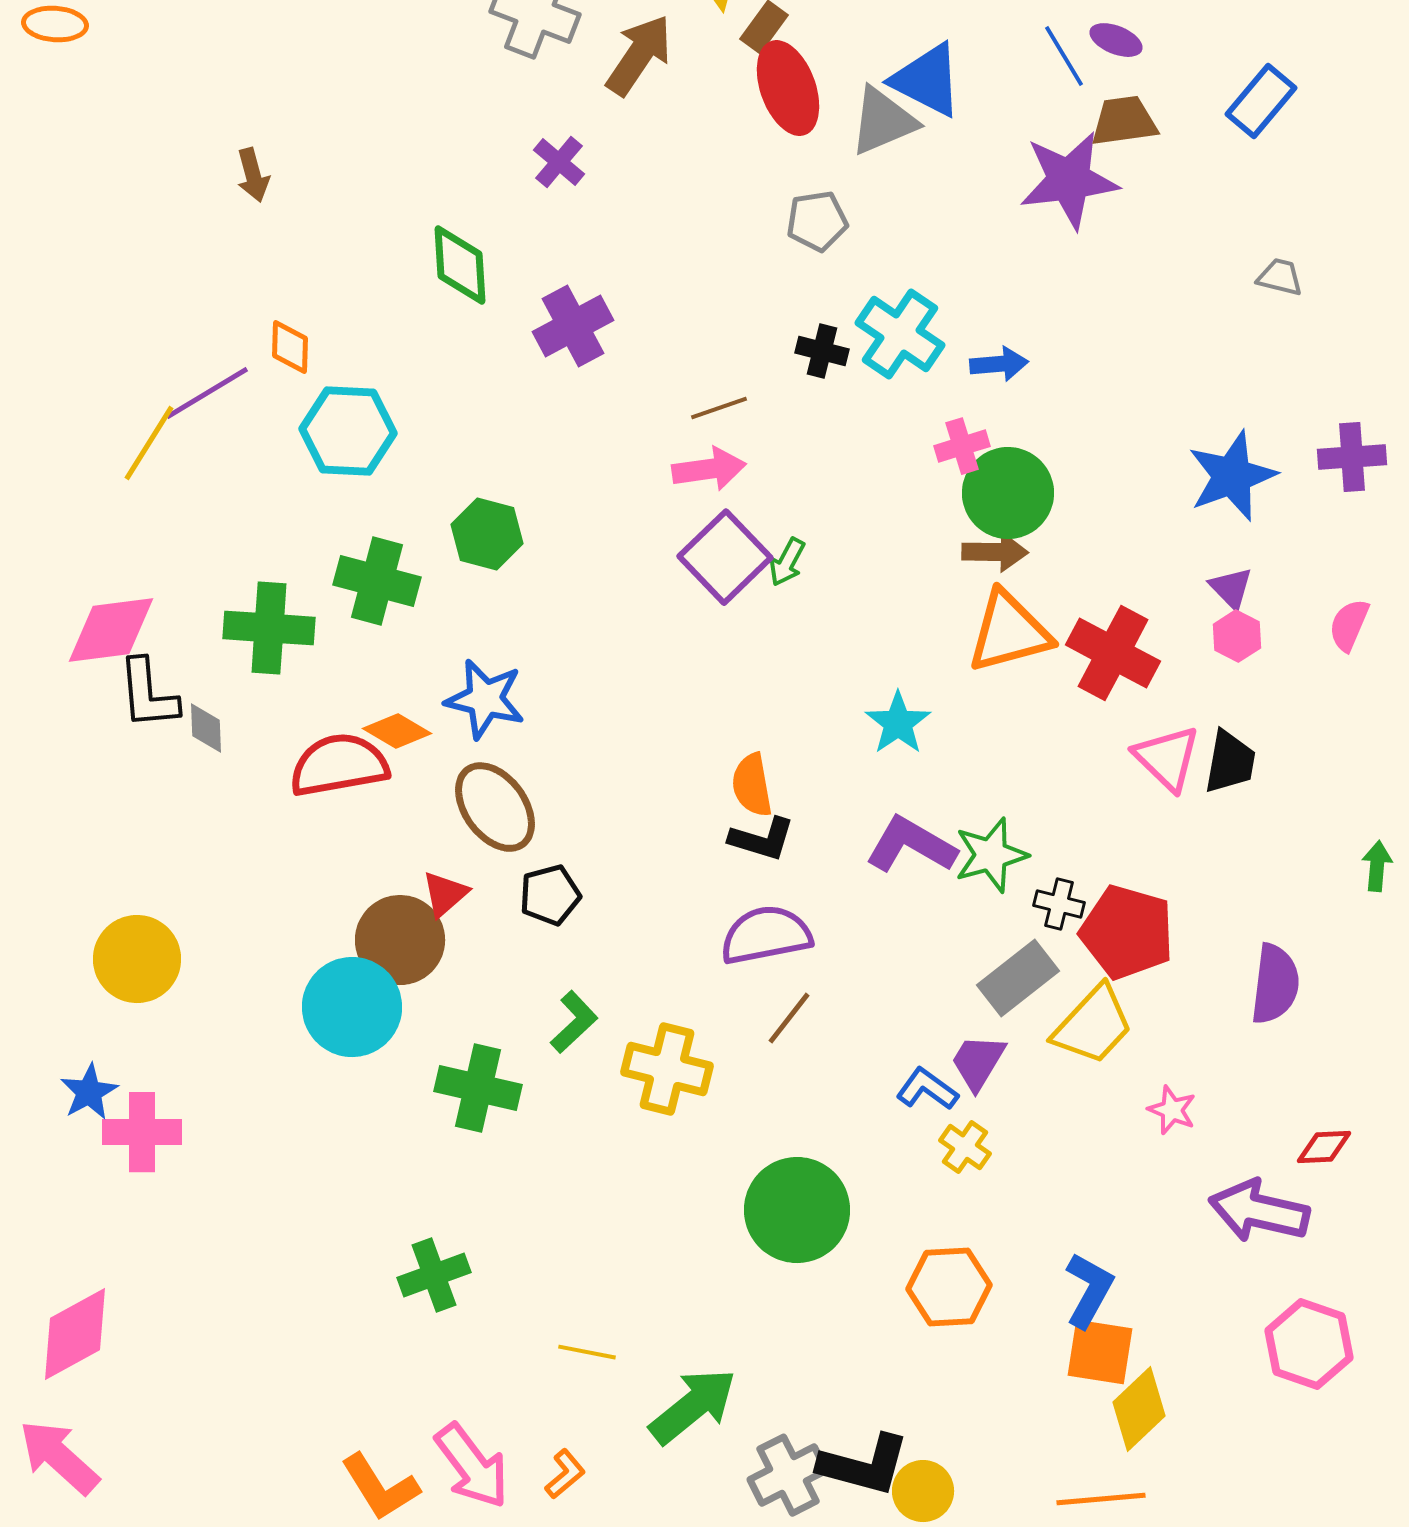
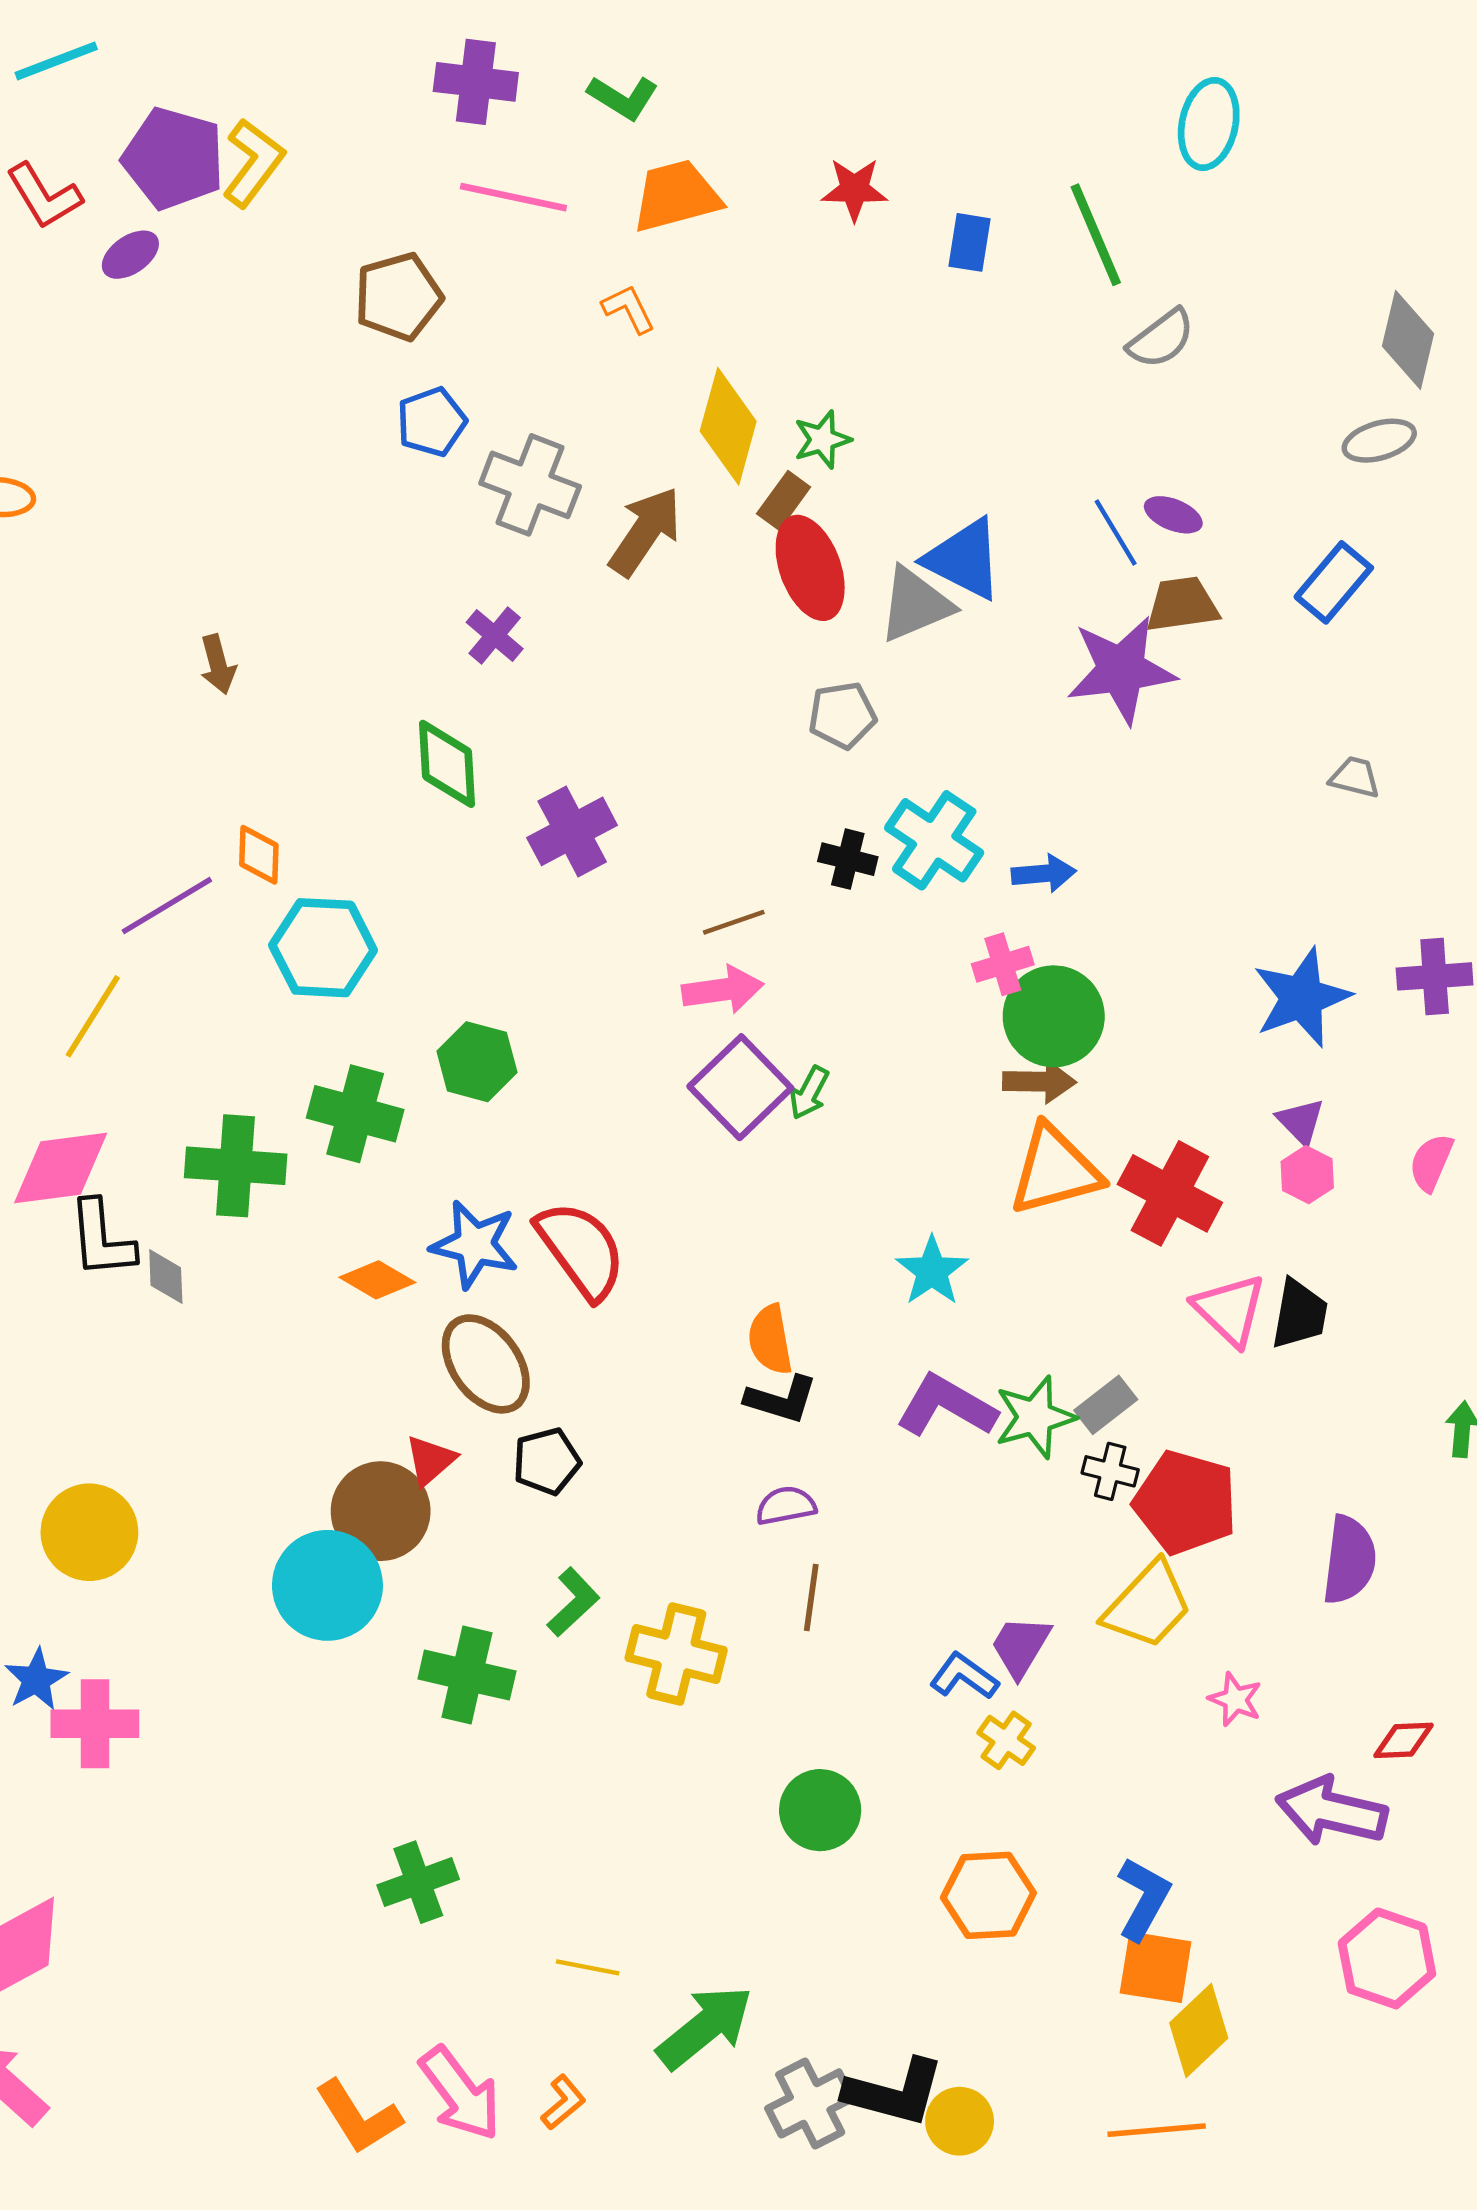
purple cross: (559, 162) -> (495, 635), moved
yellow line: (149, 443) -> (93, 1016), moved
red semicircle: (339, 765) -> (581, 1250), moved, turned 64
purple semicircle: (766, 935) -> (786, 1506), size x0.6
gray rectangle: (1018, 978) -> (1106, 1405), moved, size x0.7
brown line: (789, 1018) -> (811, 1598), turned -30
green circle: (797, 1210) -> (820, 1810), size x0.7

